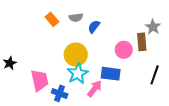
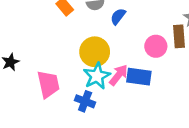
pink arrow: (95, 89) -> (119, 75), moved
blue cross: (60, 93) -> (85, 101), moved

